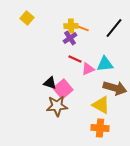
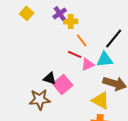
orange line: (82, 28) -> (82, 40), moved, turned 32
black line: (114, 28) -> (114, 38), moved
purple cross: (70, 38) -> (60, 13), moved
brown star: (57, 106) -> (40, 99), moved

